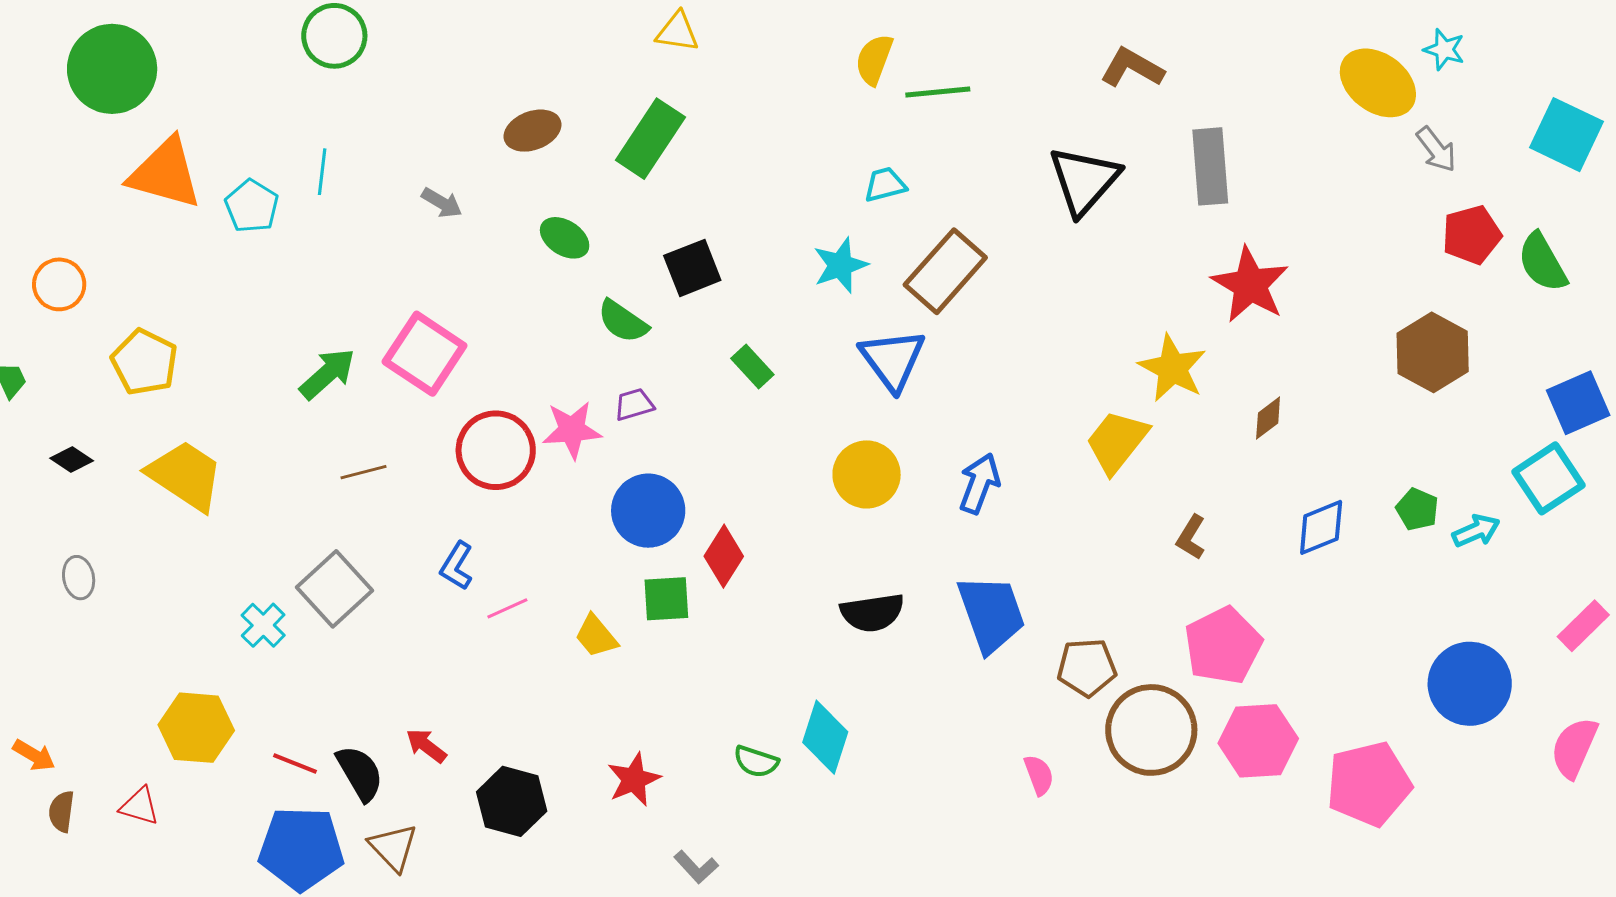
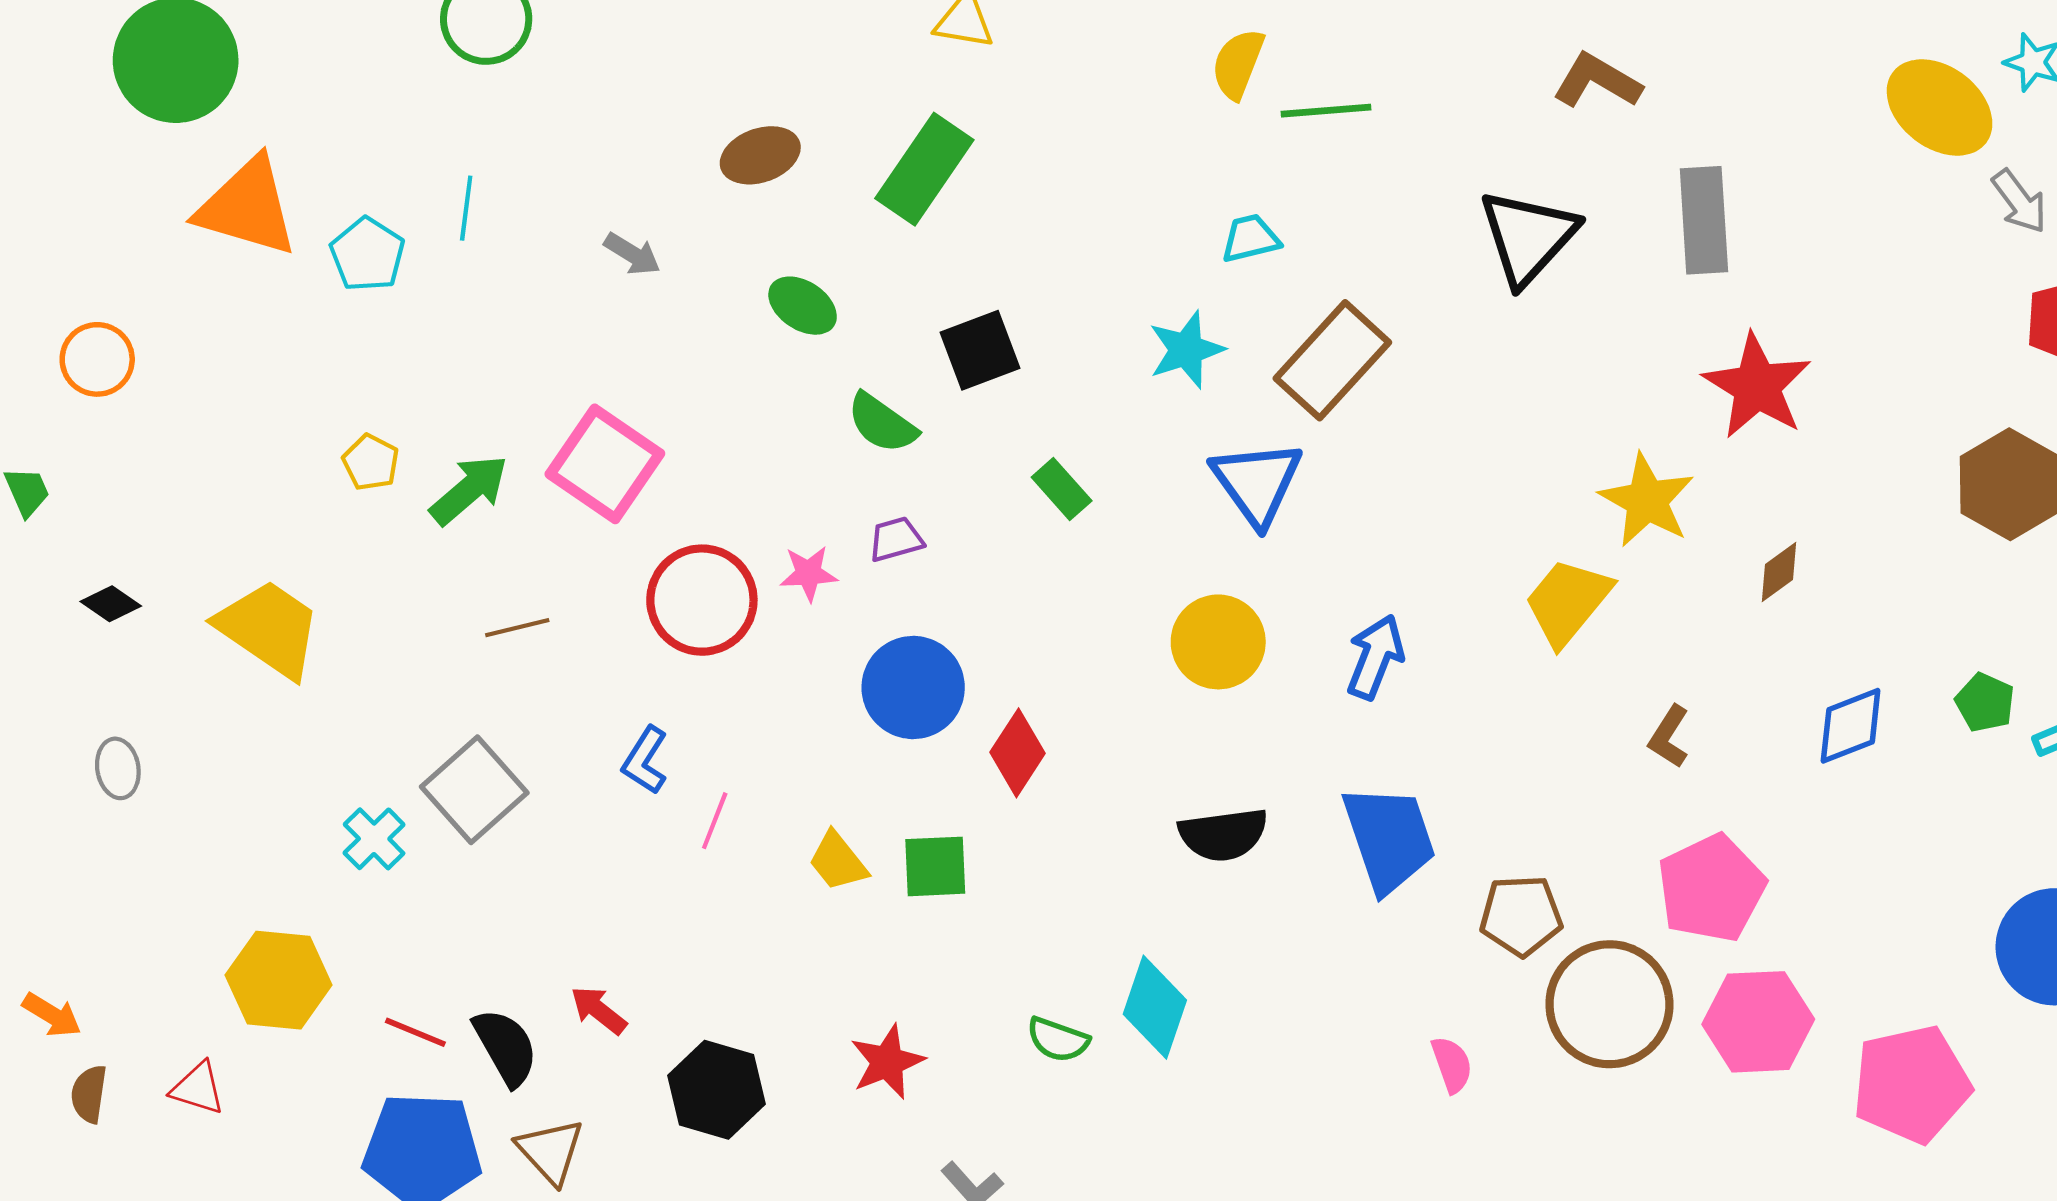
yellow pentagon: (144, 362) -> (371, 462), moved, size x0.6
pink star: (572, 430) -> (809, 573), size x0.7
green square: (666, 599) -> (935, 866), moved
pink line: (507, 608) -> (715, 821), turned -45

